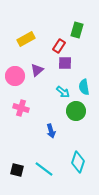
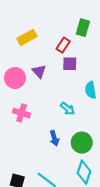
purple triangle: (37, 70) -> (39, 71), turned -32
cyan arrow: (63, 92) -> (68, 109), moved
green circle: (76, 111) -> (82, 143), moved

